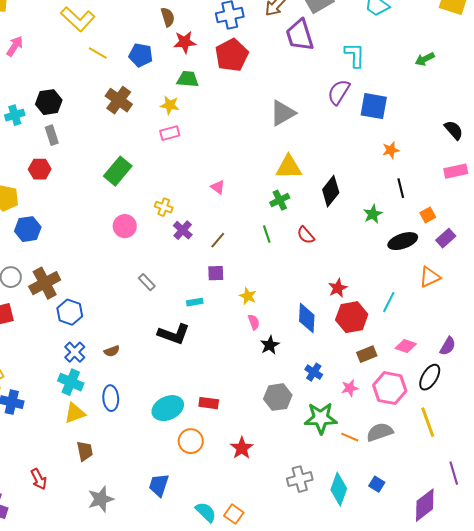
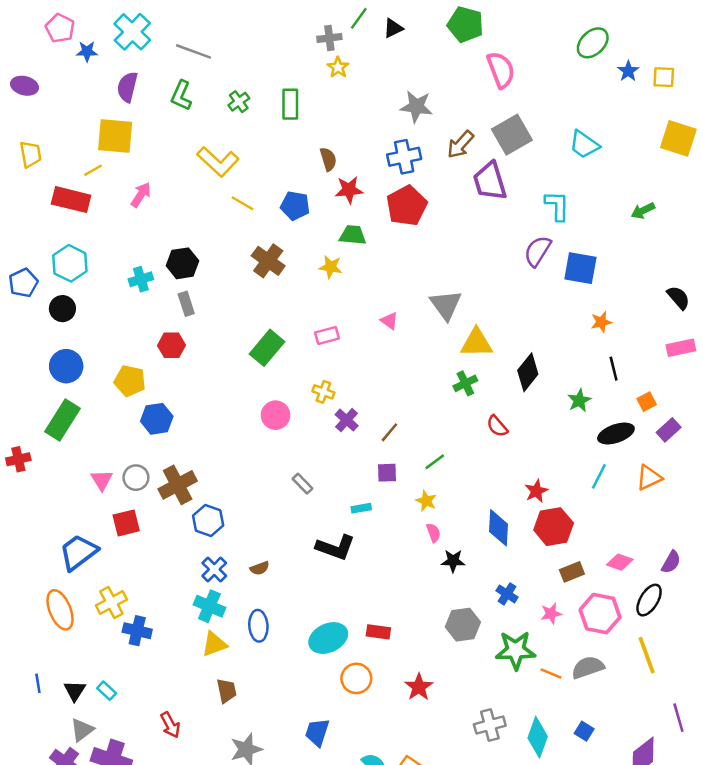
gray triangle: (283, 113) -> (446, 305), moved, turned -36
pink rectangle: (170, 133) -> (327, 336), moved
pink triangle: (218, 187) -> (389, 321), moved
green line: (267, 234) -> (435, 462), moved, turned 72
cyan line: (389, 302) -> (599, 476), moved
black star: (270, 345) -> (453, 561), turned 30

